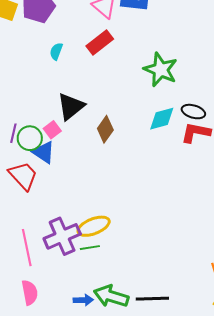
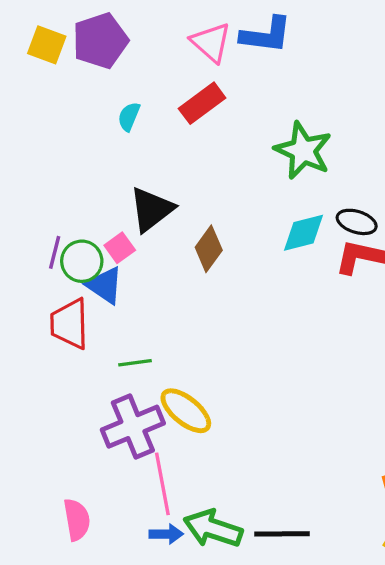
red trapezoid: (23, 176) -> (70, 324), turned -140
yellow ellipse: (94, 226) -> (186, 411), turned 60
pink line: (27, 248) -> (162, 484), moved
green line: (90, 248) -> (135, 363), moved

